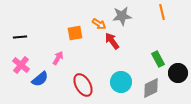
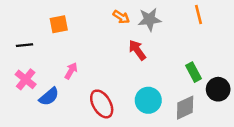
orange arrow: (99, 24) -> (121, 17), moved
orange square: (75, 33) -> (59, 24), moved

